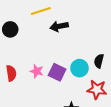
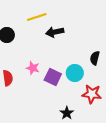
black semicircle: (99, 61) -> (95, 58), moved
pink star: (37, 71) -> (33, 68), moved

